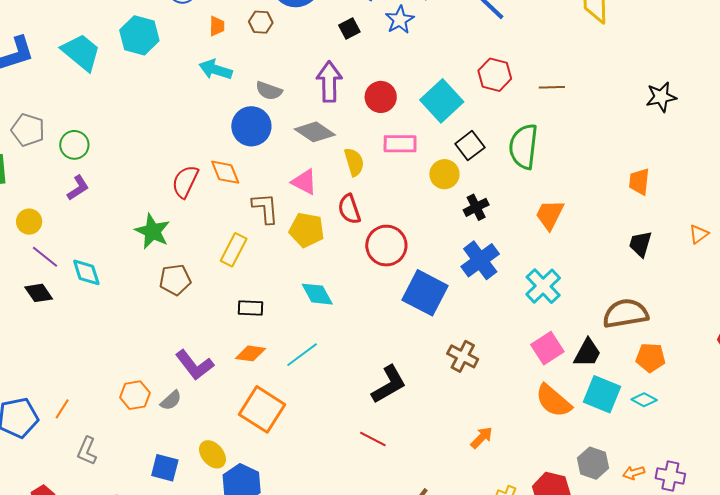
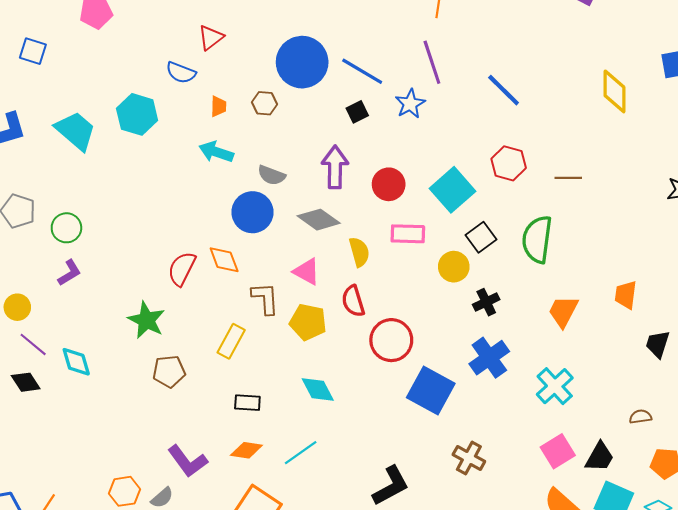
orange trapezoid: (639, 182) -> (626, 295), moved
brown semicircle: (625, 313) -> (640, 417), size x0.5

